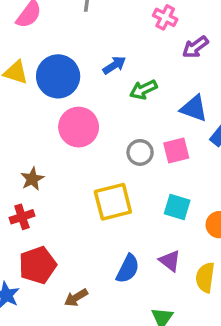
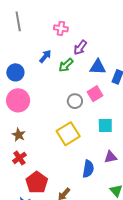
pink cross: (165, 17) -> (61, 28), moved
purple arrow: (195, 47) -> (80, 48), moved
blue circle: (58, 76) -> (15, 72), size x0.7
pink circle: (79, 127) -> (18, 100), moved
purple triangle: (170, 261) -> (111, 157), turned -32

